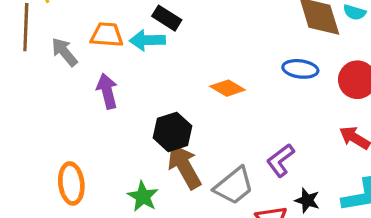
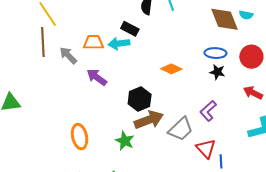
purple arrow: (107, 91) -> (97, 77), turned -35
brown arrow: (184, 166) -> (149, 120), turned 104
black star: (307, 200) -> (217, 72), moved

